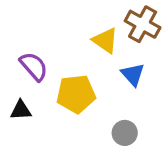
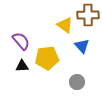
brown cross: (143, 24) -> (88, 15), turned -30
black triangle: (21, 110) -> (22, 66), moved

